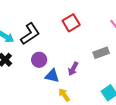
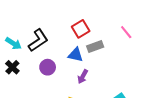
gray rectangle: (101, 53) -> (95, 47), moved
blue triangle: (52, 76) -> (75, 55), moved

